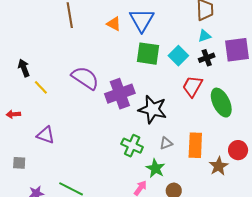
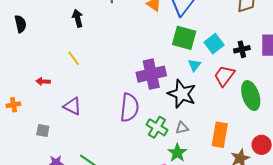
cyan triangle: (205, 36) -> (194, 65), moved, turned -40
black arrow: (24, 68) -> (78, 18), moved
purple semicircle: (85, 78) -> (129, 108), moved, turned 56
gray triangle: (166, 143) -> (182, 128), moved

